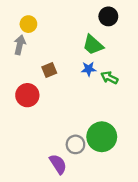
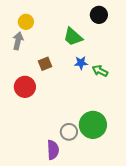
green trapezoid: (93, 45) -> (73, 37), moved
purple semicircle: (58, 164) -> (53, 150), turned 30

